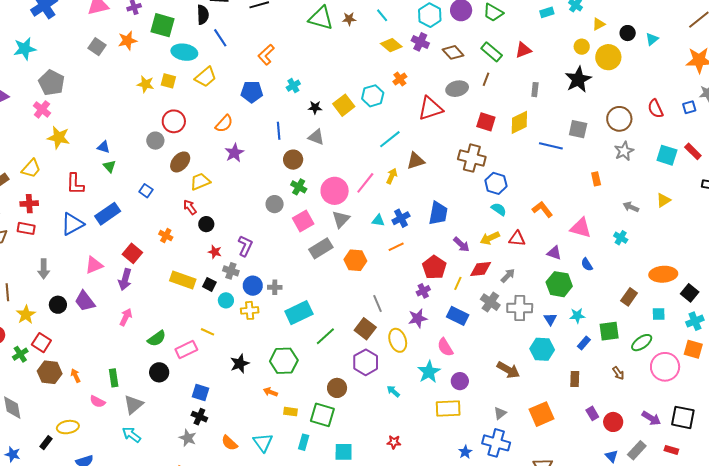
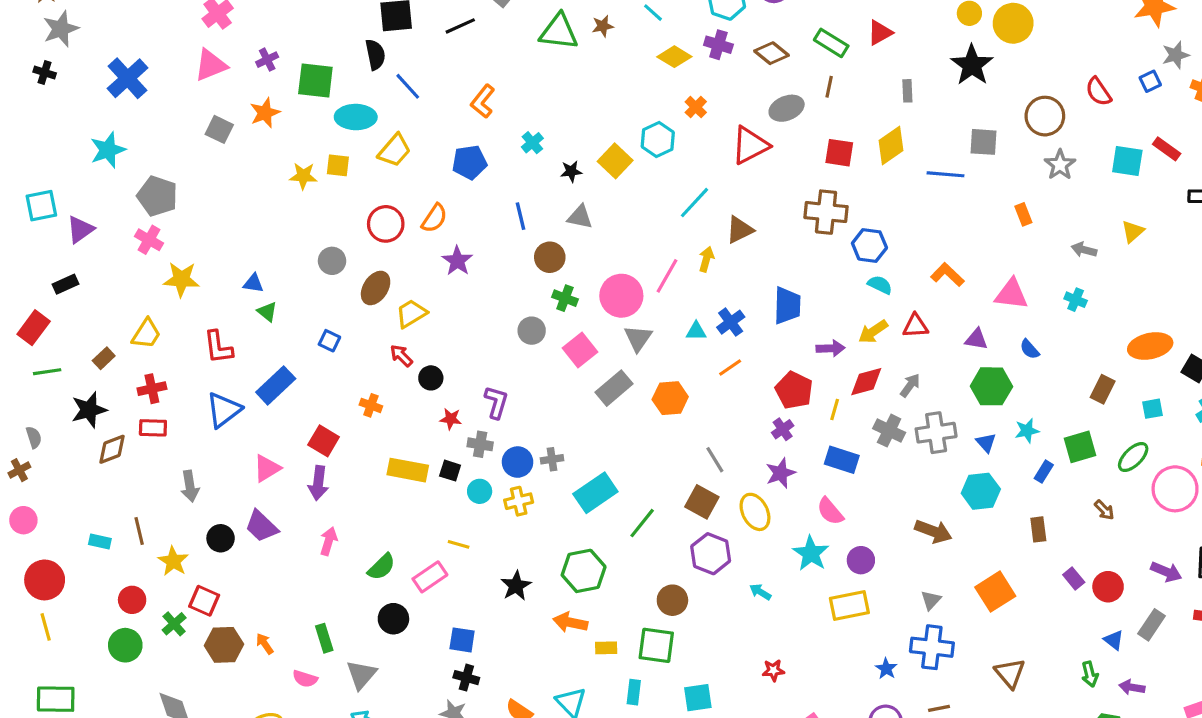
red circle: (174, 121) -> (386, 224), moved
purple arrow: (461, 244) -> (831, 348), turned -36
orange arrow: (270, 392) -> (570, 622), size x1.5

